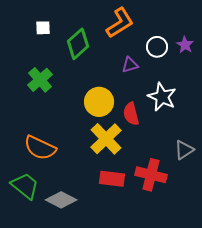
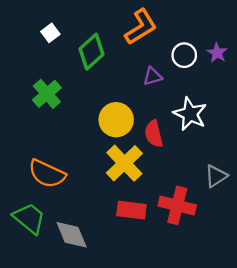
white square: (43, 28) -> (50, 33), turned -35
gray diamond: (61, 200) -> (72, 235), turned 40

